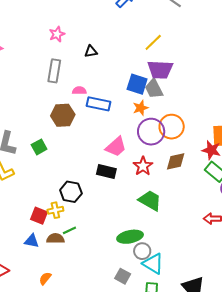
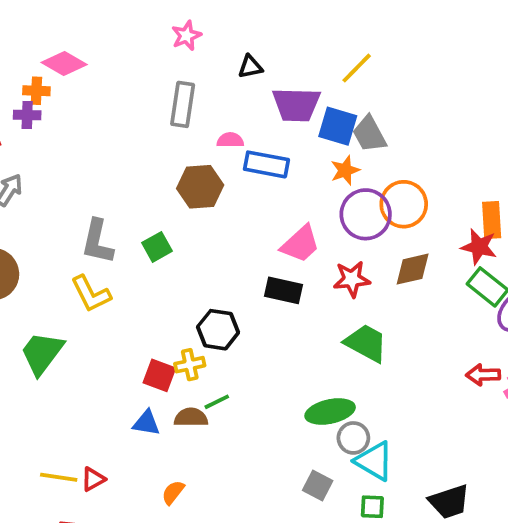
yellow line: (153, 42) -> (357, 68), moved
purple trapezoid: (160, 70) -> (296, 105), moved
red star: (143, 166) -> (352, 279), turned 30

